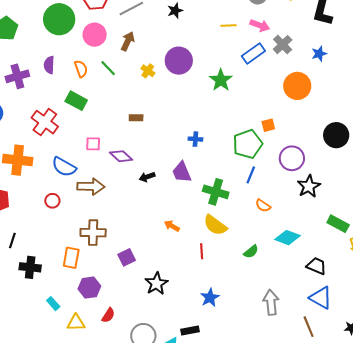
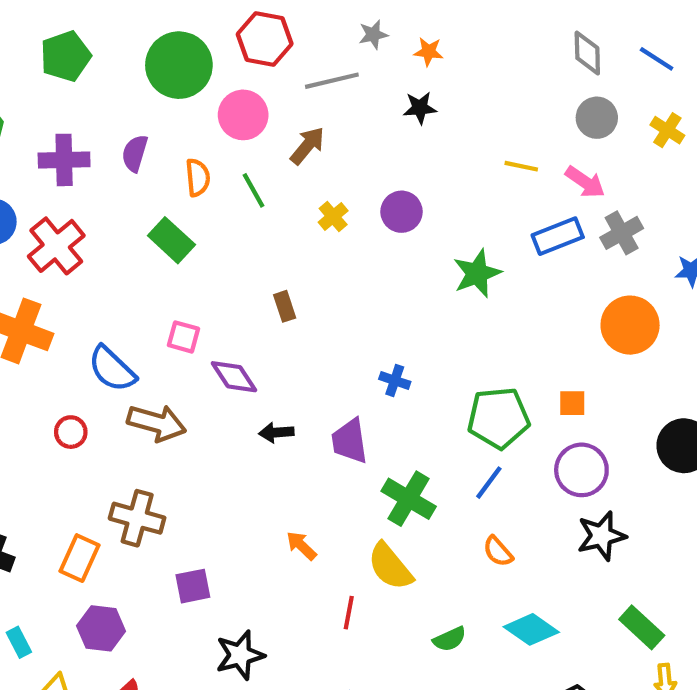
purple circle: (179, 61) -> (402, 212), size x0.7
brown rectangle: (136, 118) -> (285, 306), turned 56
red cross: (45, 122) -> (56, 246), moved
orange square: (268, 125) -> (572, 403), moved

